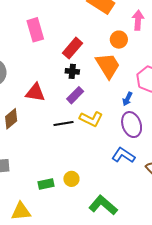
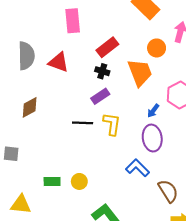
red triangle: (35, 93) -> (59, 62), moved
yellow L-shape: (91, 119) -> (112, 124), turned -120

